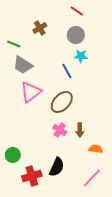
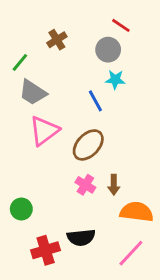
red line: (77, 11) -> (121, 25), moved
green line: (14, 44) -> (20, 62), turned -72
orange semicircle: (96, 149) -> (137, 212), size x1.6
green circle: (13, 155) -> (21, 209), moved
black semicircle: (57, 167) -> (81, 237), turned 60

